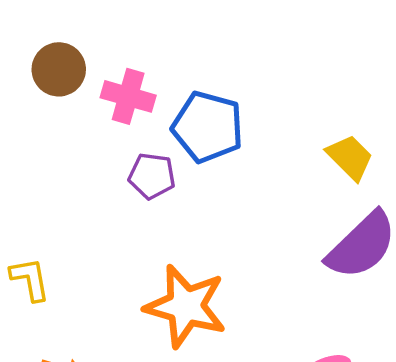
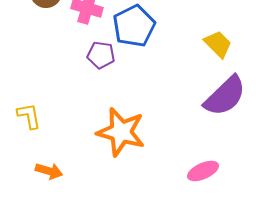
blue pentagon: (208, 127) -> (134, 26), turned 30

